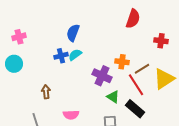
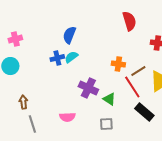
red semicircle: (133, 19) -> (129, 21), turned -36
purple cross: (102, 76) -> (88, 88), moved
brown arrow: (46, 92) -> (23, 102), moved
black rectangle: (135, 109) -> (144, 112), moved

